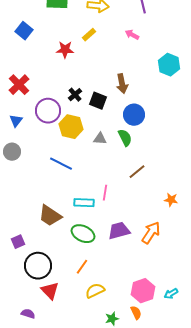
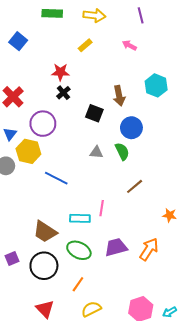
red star: (65, 50) -> (60, 72), moved
cyan hexagon: (169, 65) -> (156, 85), moved
black cross: (75, 95) -> (63, 93), moved
yellow hexagon: (71, 127) -> (28, 151), moved
black circle: (38, 266) -> (44, 266), moved

